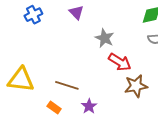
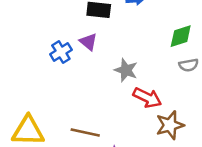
blue cross: (33, 15) -> (61, 52), moved

